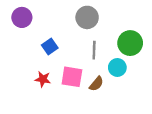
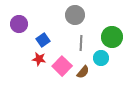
purple circle: (22, 17) -> (19, 24), moved
pink square: (72, 77) -> (62, 66), turned 36
red star: (43, 79) -> (39, 59), moved

